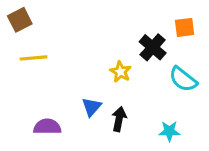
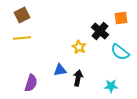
brown square: (20, 20) -> (22, 15), moved
blue triangle: (92, 107) -> (60, 70), turned 40
purple semicircle: (47, 127) -> (31, 83), turned 108

